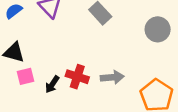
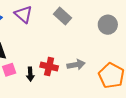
black arrow: (52, 84) -> (30, 74), turned -32

